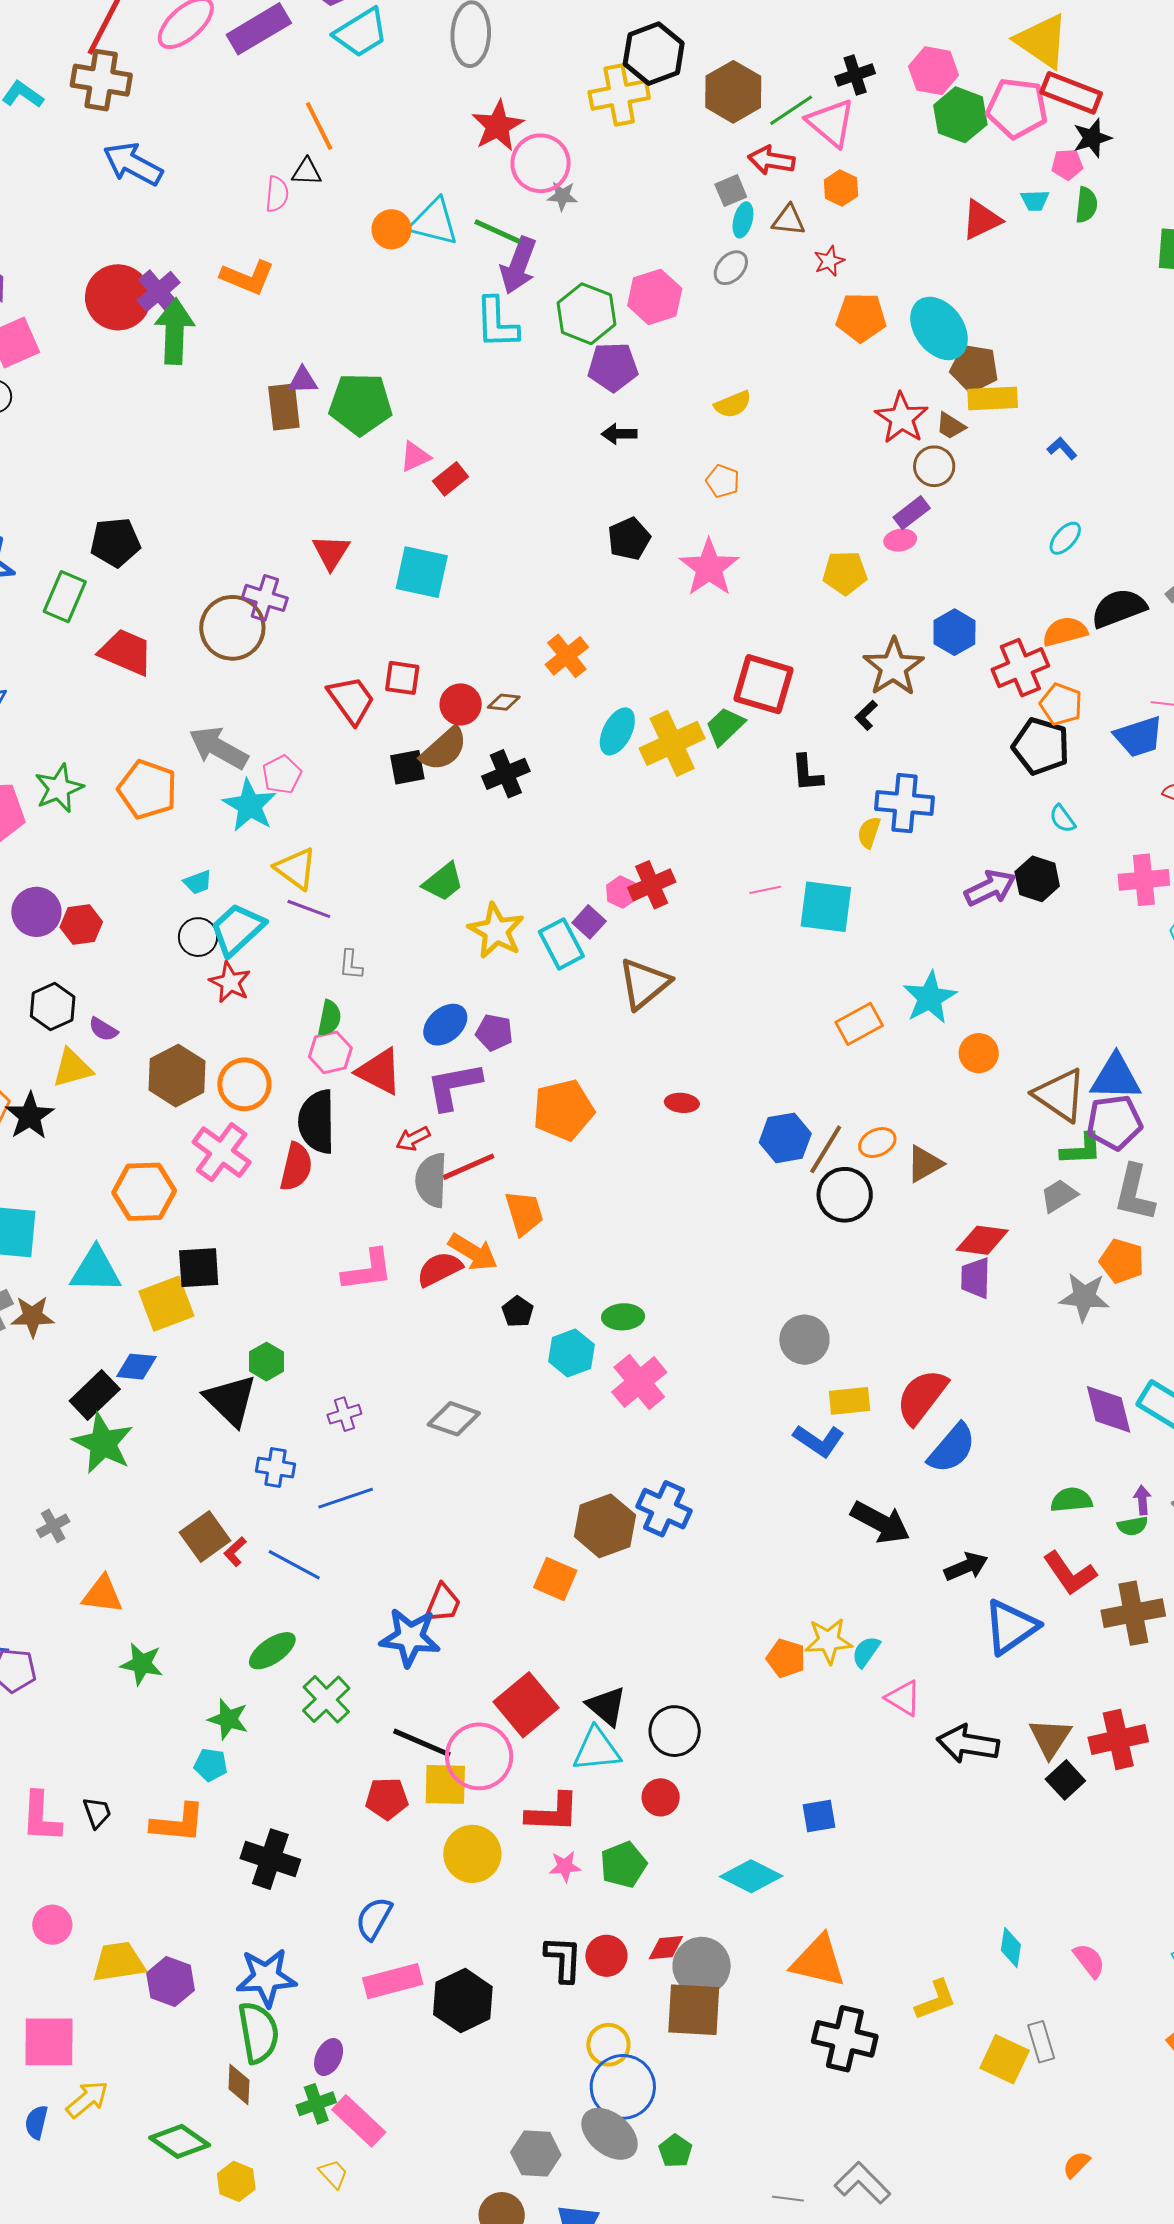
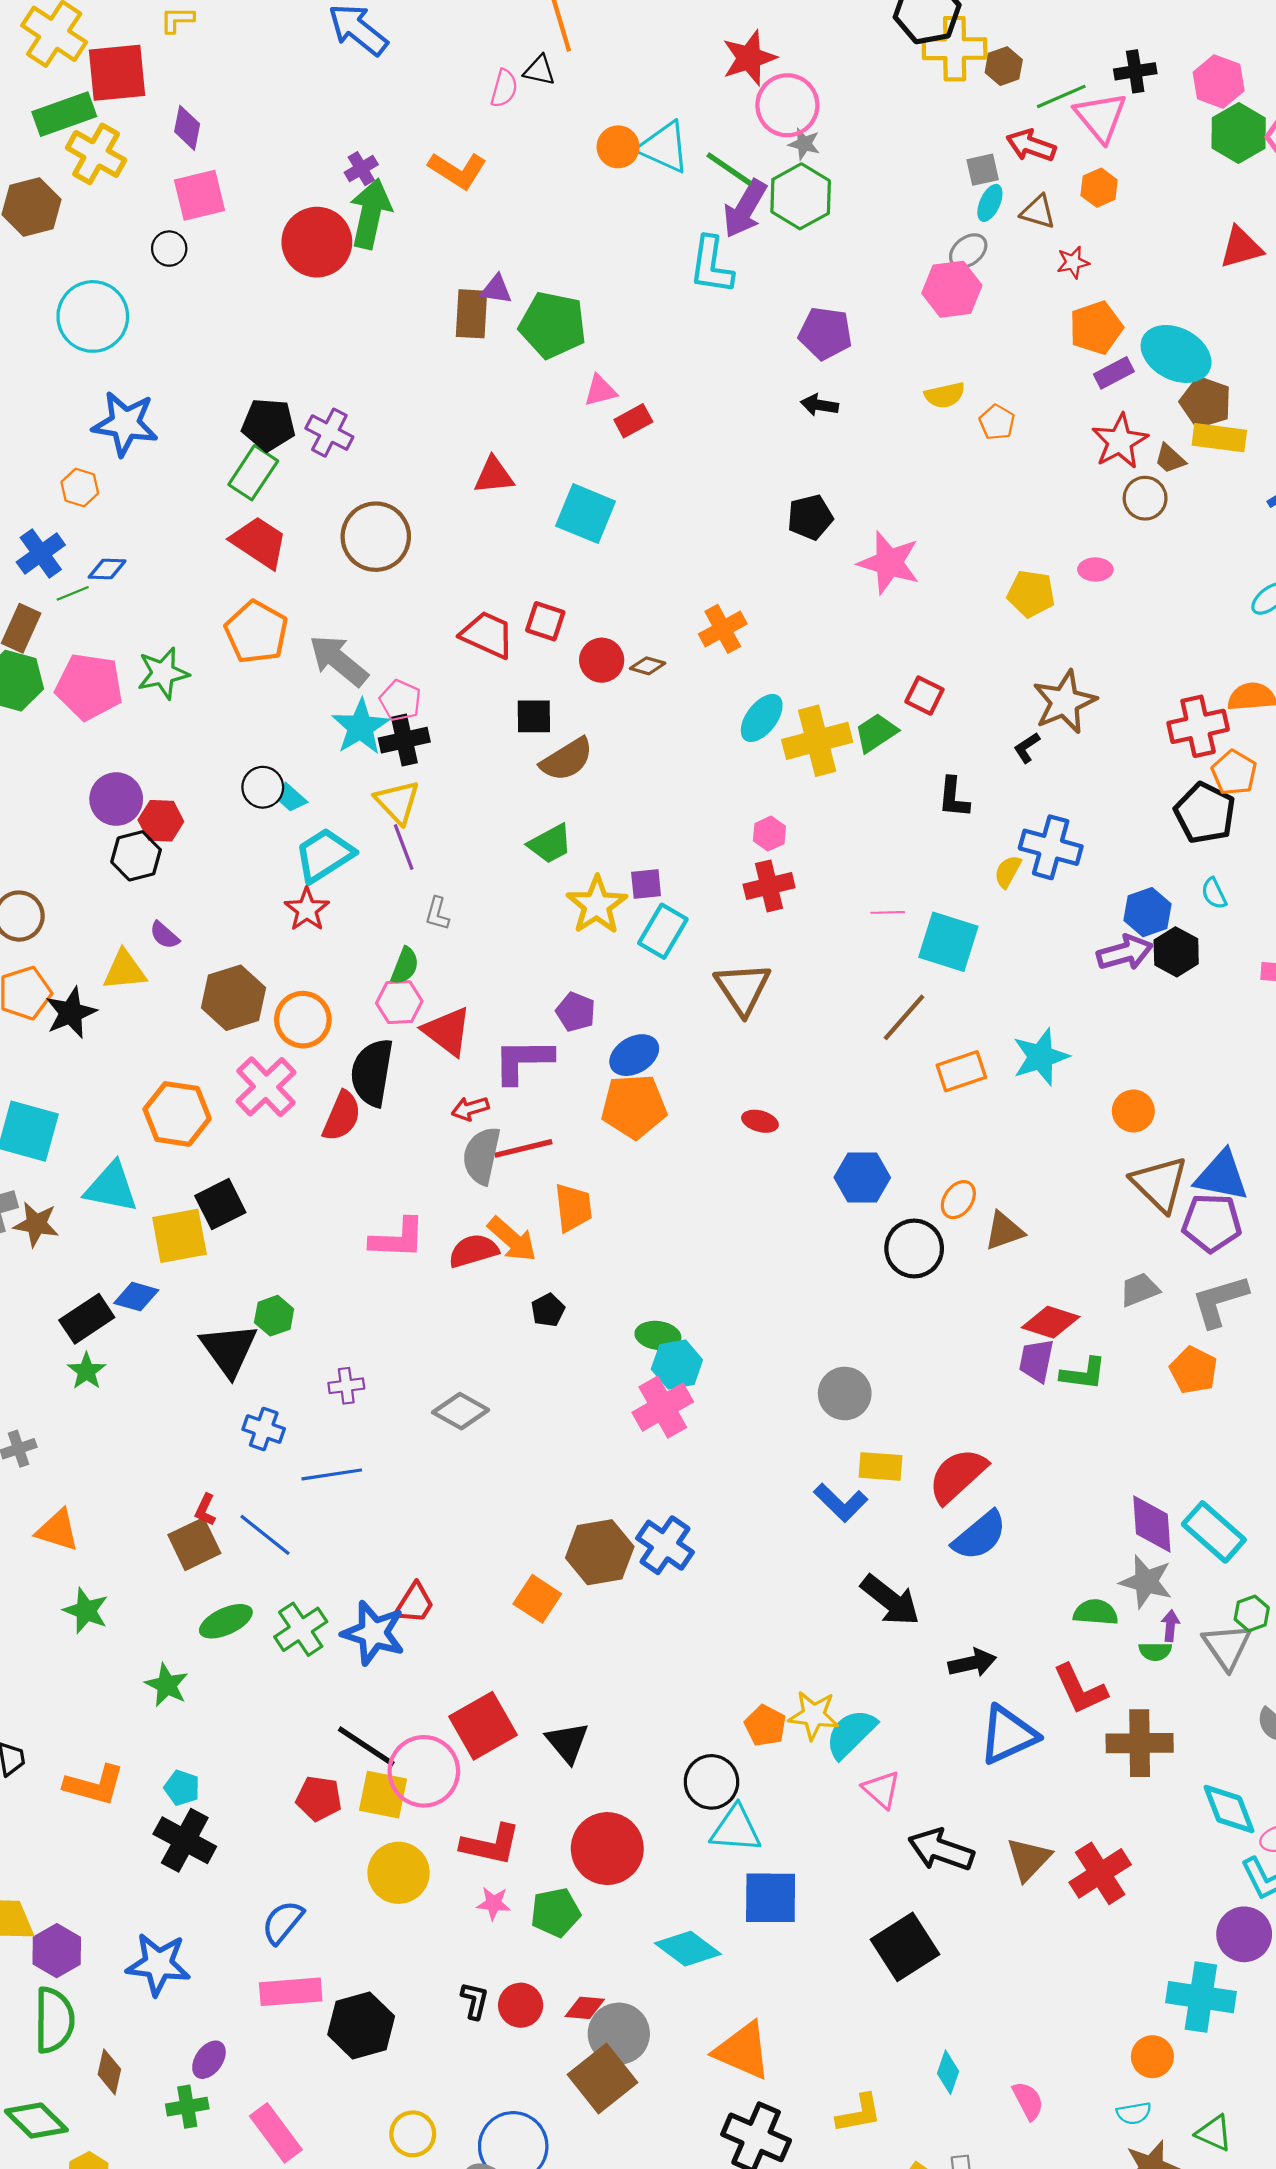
brown hexagon: (733, 92) -> (1004, 66), size x0.6
yellow cross: (619, 95) -> (955, 49), moved
purple cross: (159, 291) -> (361, 169), size x0.7
red circle: (118, 297) -> (317, 242), moved
pink hexagon: (655, 297) -> (952, 289), moved
green hexagon: (587, 314) -> (801, 196), moved
orange pentagon: (861, 317) -> (1096, 328), turned -30
cyan ellipse: (939, 328) -> (1176, 354), turned -36
orange pentagon: (723, 481) -> (997, 422), moved
purple rectangle: (912, 513) -> (1114, 373), moved
red triangle: (331, 552) -> (494, 475), turned 42
pink star: (709, 568) -> (889, 563), turned -30
green rectangle: (65, 597) -> (253, 473), moved
purple cross: (265, 598) -> (329, 433), moved
blue hexagon: (954, 632) -> (1148, 912), moved
red square: (763, 684) -> (924, 696), size x0.6
red trapezoid: (351, 700) -> (487, 635), turned -40
brown semicircle: (444, 749) -> (567, 759), moved
black cross: (506, 774) -> (404, 740), moved
pink pentagon: (282, 775) -> (400, 700), turned -30
orange pentagon: (147, 789) -> (256, 632), moved
cyan trapezoid: (198, 882) -> (292, 798), turned 52
pink hexagon: (621, 892) -> (769, 834), moved
purple line: (309, 909) -> (404, 847), turned 39
purple square: (589, 922) -> (646, 884), moved, turned 32
black circle: (198, 937) -> (263, 787), moved
cyan rectangle: (561, 944) -> (663, 931), turned 48
brown triangle: (644, 984) -> (743, 988), turned -34
black hexagon: (53, 1007) -> (136, 856), moved
blue ellipse: (445, 1025) -> (634, 1055), moved
orange circle: (979, 1053) -> (1133, 1111), moved
orange ellipse: (877, 1143) -> (958, 1200), turned -39
brown line: (826, 1149) -> (904, 1017), moved
green L-shape: (1081, 1149) -> (1083, 1374), moved
gray L-shape: (1134, 1193) -> (1220, 1301), turned 50
black square: (199, 1268) -> (220, 1204), turned -33
gray star: (1084, 1297) -> (1146, 1582), moved
cyan hexagon: (571, 1353) -> (677, 1365), moved
green star: (103, 1443) -> (86, 1371), size x0.6
brown square: (205, 1536) -> (194, 1544), moved
red L-shape: (235, 1552) -> (205, 1510), turned -32
cyan semicircle: (866, 1652) -> (851, 1734), size x1.6
green cross: (326, 1699) -> (301, 1629), moved
black circle: (675, 1731) -> (711, 1782), moved
red cross: (1118, 1739) -> (1100, 1873), turned -30
cyan triangle: (597, 1749) -> (736, 1829), moved
cyan pentagon: (211, 1765) -> (182, 1788), moved
black square: (1065, 1780) -> (905, 1947), moved, size x1.6
red circle: (661, 1797) -> (607, 1849), size x1.8
blue square: (819, 1816) -> (771, 1898), size x1.6
black L-shape: (563, 1959) -> (475, 2001), size x0.7
brown square: (694, 2010) -> (602, 2078), turned 38
green semicircle: (258, 2033) -> (54, 2020), moved
yellow circle: (608, 2045) -> (413, 2134), moved
pink rectangle: (359, 2121) -> (276, 2133), moved

